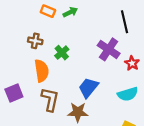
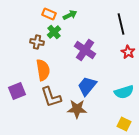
purple cross: (109, 49) -> (85, 50), moved
green cross: (62, 53) -> (54, 32), moved
red star: (132, 63) -> (128, 52), moved
brown L-shape: (50, 99) -> (51, 97), turned 150

